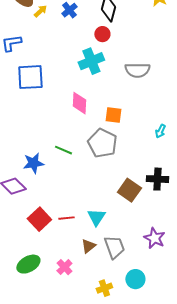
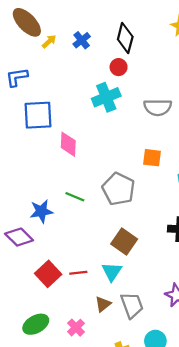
pink diamond: (79, 103) -> (68, 144), moved
orange square: (113, 115) -> (152, 158), moved
brown square: (129, 190) -> (124, 241), moved

